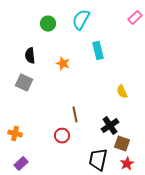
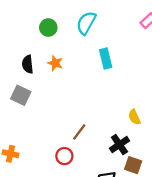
orange star: (63, 64) -> (55, 63), moved
yellow semicircle: (122, 92) -> (134, 117), moved
brown line: (75, 115) -> (79, 132), turned 49

